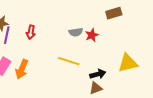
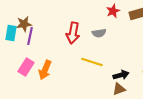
red arrow: (31, 32) -> (73, 33), moved, size x1.5
red star: (92, 35) -> (113, 11), moved

